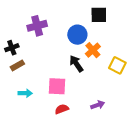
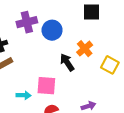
blue circle: (77, 35) -> (52, 30), moved
cyan arrow: (25, 93) -> (24, 95), moved

